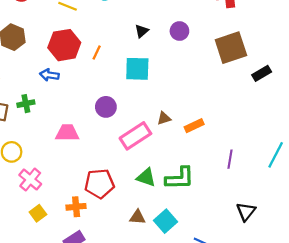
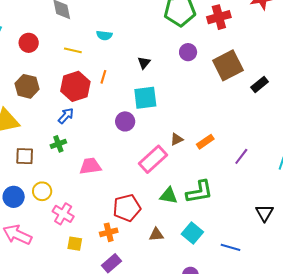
purple circle: (179, 31) -> (188, 52), moved
orange line: (97, 53) -> (103, 77), moved
blue arrow: (49, 75) -> (66, 116), turned 132
green cross: (26, 104) -> (58, 144), moved
purple circle: (106, 107) -> (125, 121), moved
purple line: (230, 159) -> (241, 156), moved, turned 36
yellow square: (38, 213) -> (75, 244), turned -35
brown triangle: (137, 217) -> (156, 234), moved

